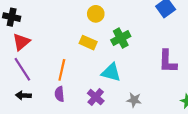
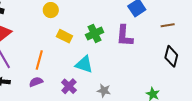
yellow circle: (96, 14) -> (51, 10), moved
purple L-shape: (168, 61) -> (124, 36), moved
purple semicircle: (59, 94) -> (36, 82), turned 72

